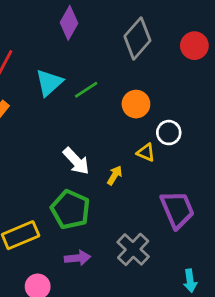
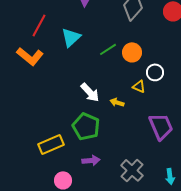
green line: (86, 90) -> (108, 49), moved
yellow arrow: (115, 175) -> (117, 102), turned -104
gray cross: (133, 249) -> (132, 170), moved

